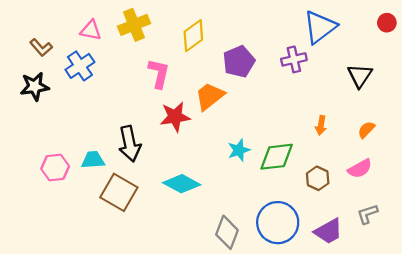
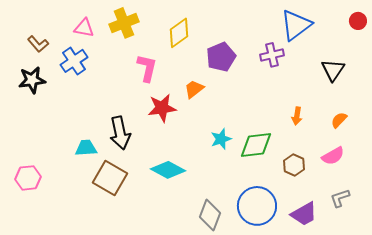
orange trapezoid: (210, 96) -> (194, 89), size x0.7
pink hexagon: (55, 167) -> (28, 178), moved

